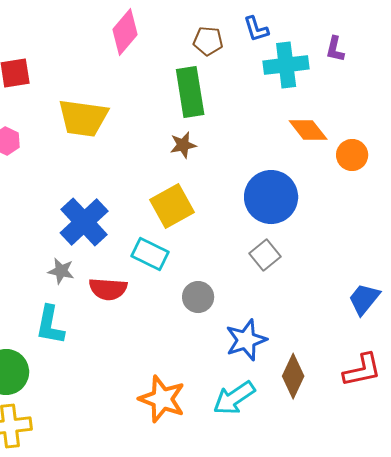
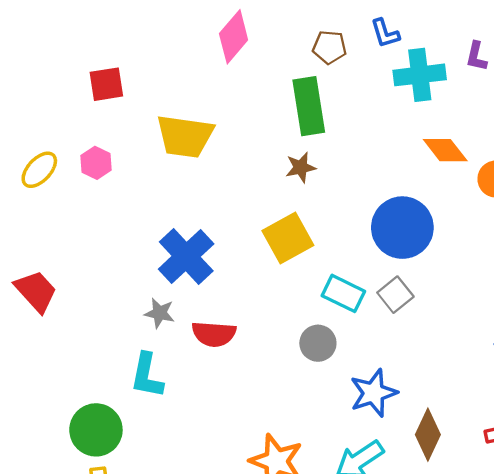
cyan rectangle: (150, 254) -> (343, 293), moved

